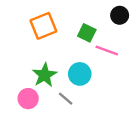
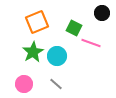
cyan circle: (80, 74) -> (57, 56), moved
green star: (45, 75) -> (33, 52), moved

